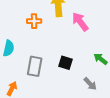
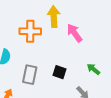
orange cross: (34, 21) -> (30, 31), size x1.5

